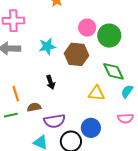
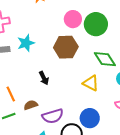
cyan star: (47, 46) -> (26, 43), moved
yellow triangle: (97, 93) -> (91, 83), turned 30

